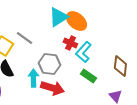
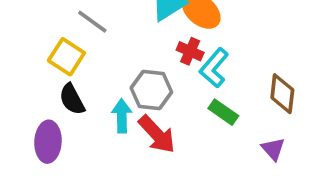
gray line: (24, 38) -> (92, 22), moved
red arrow: (52, 88) -> (157, 134), turned 30

